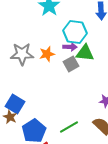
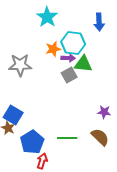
orange star: (47, 54) -> (53, 49), moved
green line: (69, 127) -> (67, 138), turned 30

